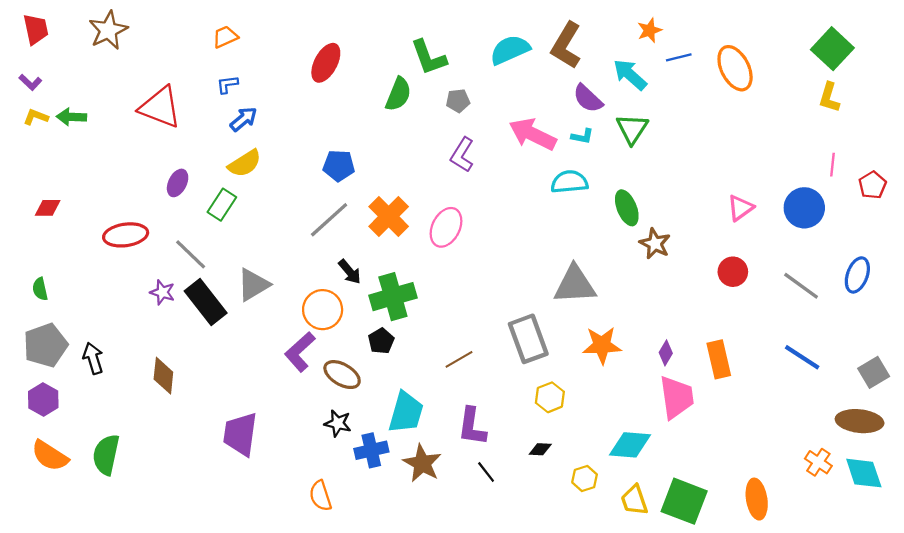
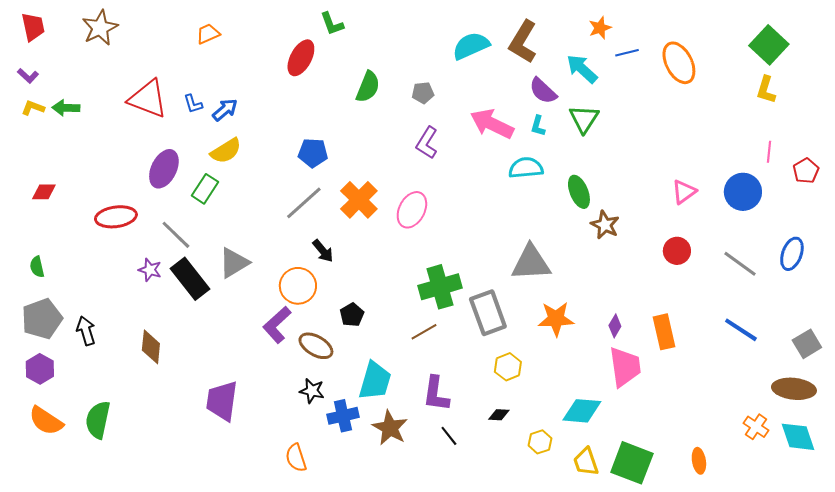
green L-shape: (429, 57) -> (332, 24), moved, size x0.7
blue L-shape: (227, 84) -> (193, 104), moved, turned -100
cyan L-shape: (582, 136) -> (538, 126), turned 95
purple ellipse: (178, 183) -> (164, 169), size x1.5
green cross: (393, 297) -> (440, 287), moved
orange ellipse: (757, 499) -> (699, 461), size x0.7

